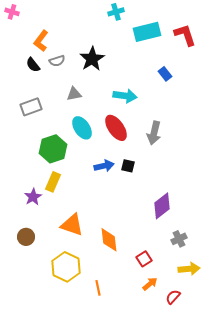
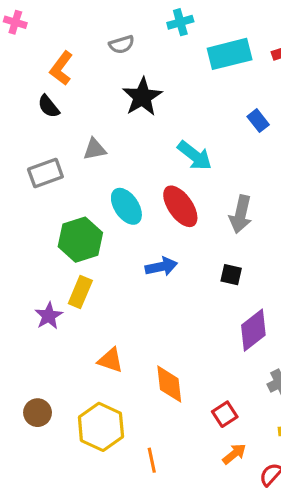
gray semicircle: (57, 61) -> (122, 44), moved
gray triangle: (74, 94) -> (95, 149), moved
cyan arrow: (125, 96) -> (195, 156), turned 30
black square: (128, 166) -> (231, 275), moved
orange triangle: (72, 225) -> (111, 360), size x0.7
brown circle: (26, 237) -> (38, 413), moved

